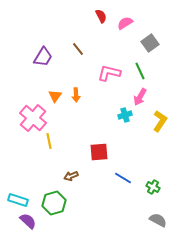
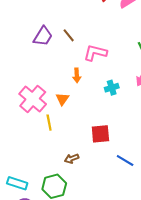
brown line: (78, 49) -> (69, 35), moved
pink L-shape: (109, 73) -> (95, 53), moved
orange triangle: (55, 96) -> (62, 99), moved
cyan cross: (125, 115) -> (112, 88), moved

